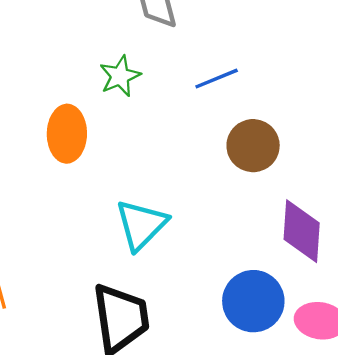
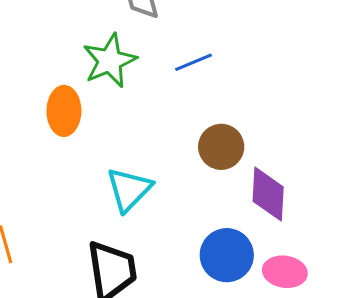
green star: (120, 76) -> (110, 61), size x1.5
brown circle: (253, 146) -> (221, 147), moved

